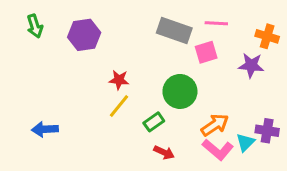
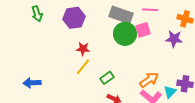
green arrow: (35, 26) -> (37, 14), moved
purple hexagon: (84, 35) -> (74, 18), moved
green circle: (180, 91) -> (125, 34), moved

